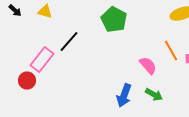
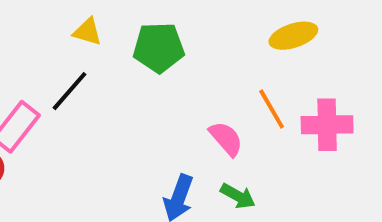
yellow triangle: (45, 12) -> (87, 32), moved
green pentagon: (114, 20) -> (159, 48), turned -30

